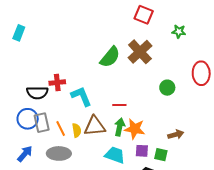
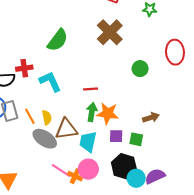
green semicircle: (110, 57) -> (58, 40), moved
brown triangle: (95, 126) -> (66, 129), moved
gray ellipse: (59, 153) -> (45, 139), moved, turned 35
cyan trapezoid: (115, 155) -> (88, 142), turned -95

